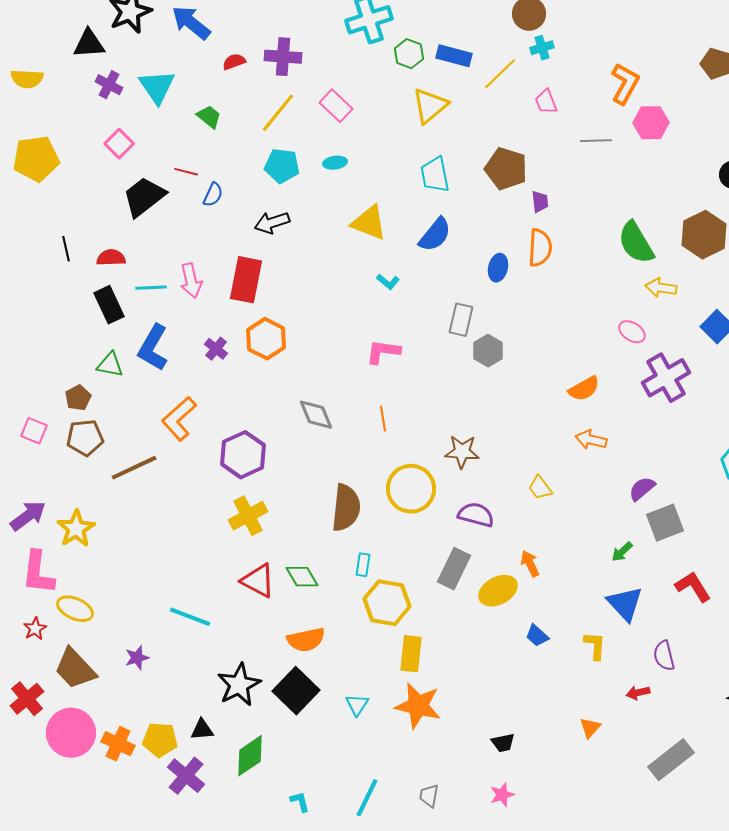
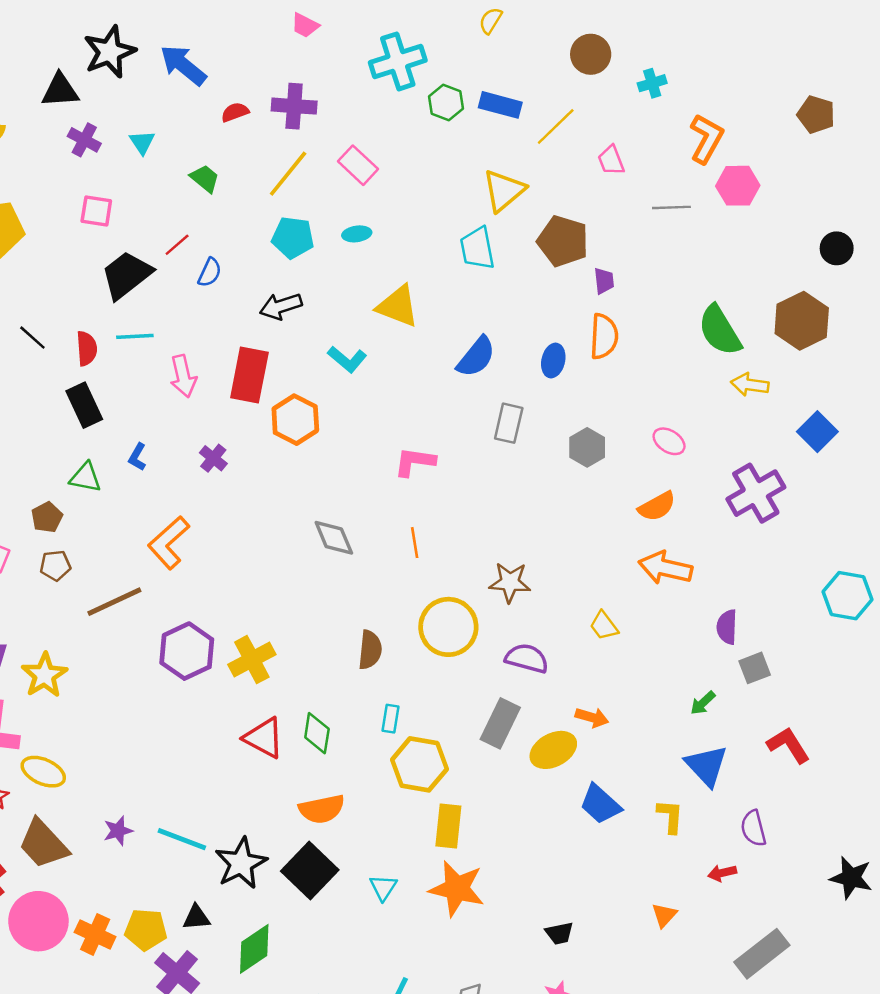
cyan cross: (542, 48) -> (652, 83), moved
cyan triangle: (157, 87) -> (142, 142), size x0.6
yellow triangle: (430, 106) -> (504, 190), moved
pink square: (119, 144) -> (96, 211), turned -36
red line: (186, 172) -> (177, 245), turned -55
blue semicircle: (435, 235) -> (476, 357), moved
black line: (66, 249) -> (32, 338), turned -35
red semicircle: (111, 258) -> (87, 348), turned 88
cyan L-shape: (388, 282) -> (347, 359), moved, size x1.4
cyan line: (151, 288) -> (135, 336), moved
pink ellipse: (632, 332) -> (669, 441), moved
orange hexagon: (266, 339) -> (295, 420), moved
blue L-shape: (153, 348) -> (137, 457), size x0.5
gray hexagon: (488, 351) -> (587, 447), moved
brown pentagon: (85, 438) -> (55, 565), size x0.7
orange arrow: (591, 440) -> (665, 568), size x1.4
purple hexagon: (243, 455) -> (187, 651), moved
purple semicircle: (642, 489) -> (727, 627), turned -48
brown semicircle: (346, 508) -> (370, 650), size x0.7
gray square: (665, 523) -> (755, 668), size x0.7
orange arrow: (530, 564) -> (592, 717), turned 132
green diamond: (302, 577) -> (317, 733), turned 40
cyan line: (190, 617) -> (182, 839), moved
blue trapezoid: (537, 636) -> (600, 804), size x1.5

